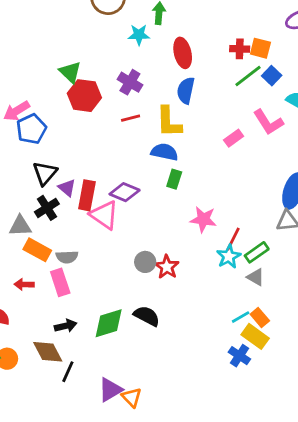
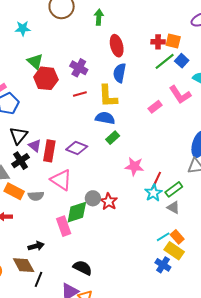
cyan star: (139, 35) -> (23, 28), moved
green rectangle: (174, 179) -> (113, 138), turned 32
pink triangle: (104, 215) -> (61, 180), moved
pink rectangle: (60, 282) -> (64, 226), moved
black semicircle: (147, 316) -> (83, 268), moved
green diamond: (109, 323) -> (77, 212), moved

